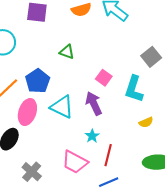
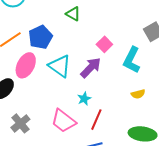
purple arrow: (94, 103) -> (91, 68), turned 60

